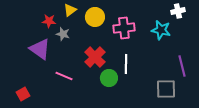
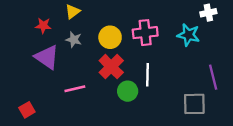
yellow triangle: (70, 10) -> (73, 11), moved
yellow circle: (95, 17) -> (110, 37), moved
red star: (49, 21) -> (43, 26), moved
pink line: (64, 76) -> (75, 89), turned -36

